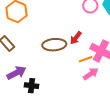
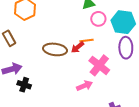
orange line: (86, 59) -> (86, 40), moved

